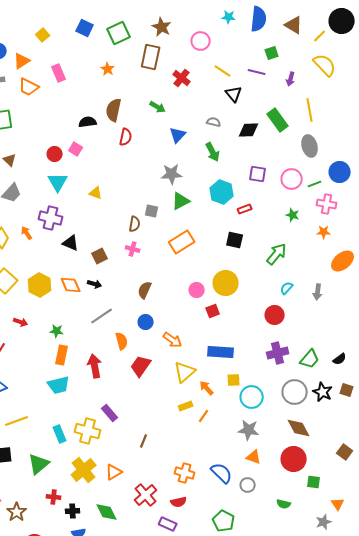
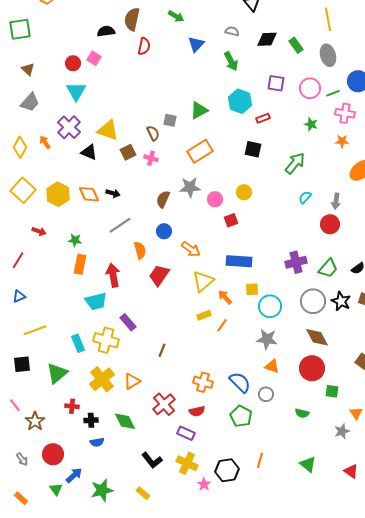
green rectangle: (278, 120) -> (296, 45), moved, size x0.7
gray star: (172, 174) -> (190, 187), moved
yellow triangle: (96, 193) -> (108, 130), moved, size x1.6
purple cross: (51, 218) -> (69, 127), turned 30
brown semicircle: (135, 224) -> (153, 133), turned -35
brown square: (100, 256) -> (128, 152), moved
yellow circle: (226, 283) -> (244, 192), size x0.6
red circle: (275, 315) -> (330, 224), moved
cyan trapezoid: (59, 385) -> (96, 301), moved
green pentagon: (224, 521) -> (241, 416), moved

